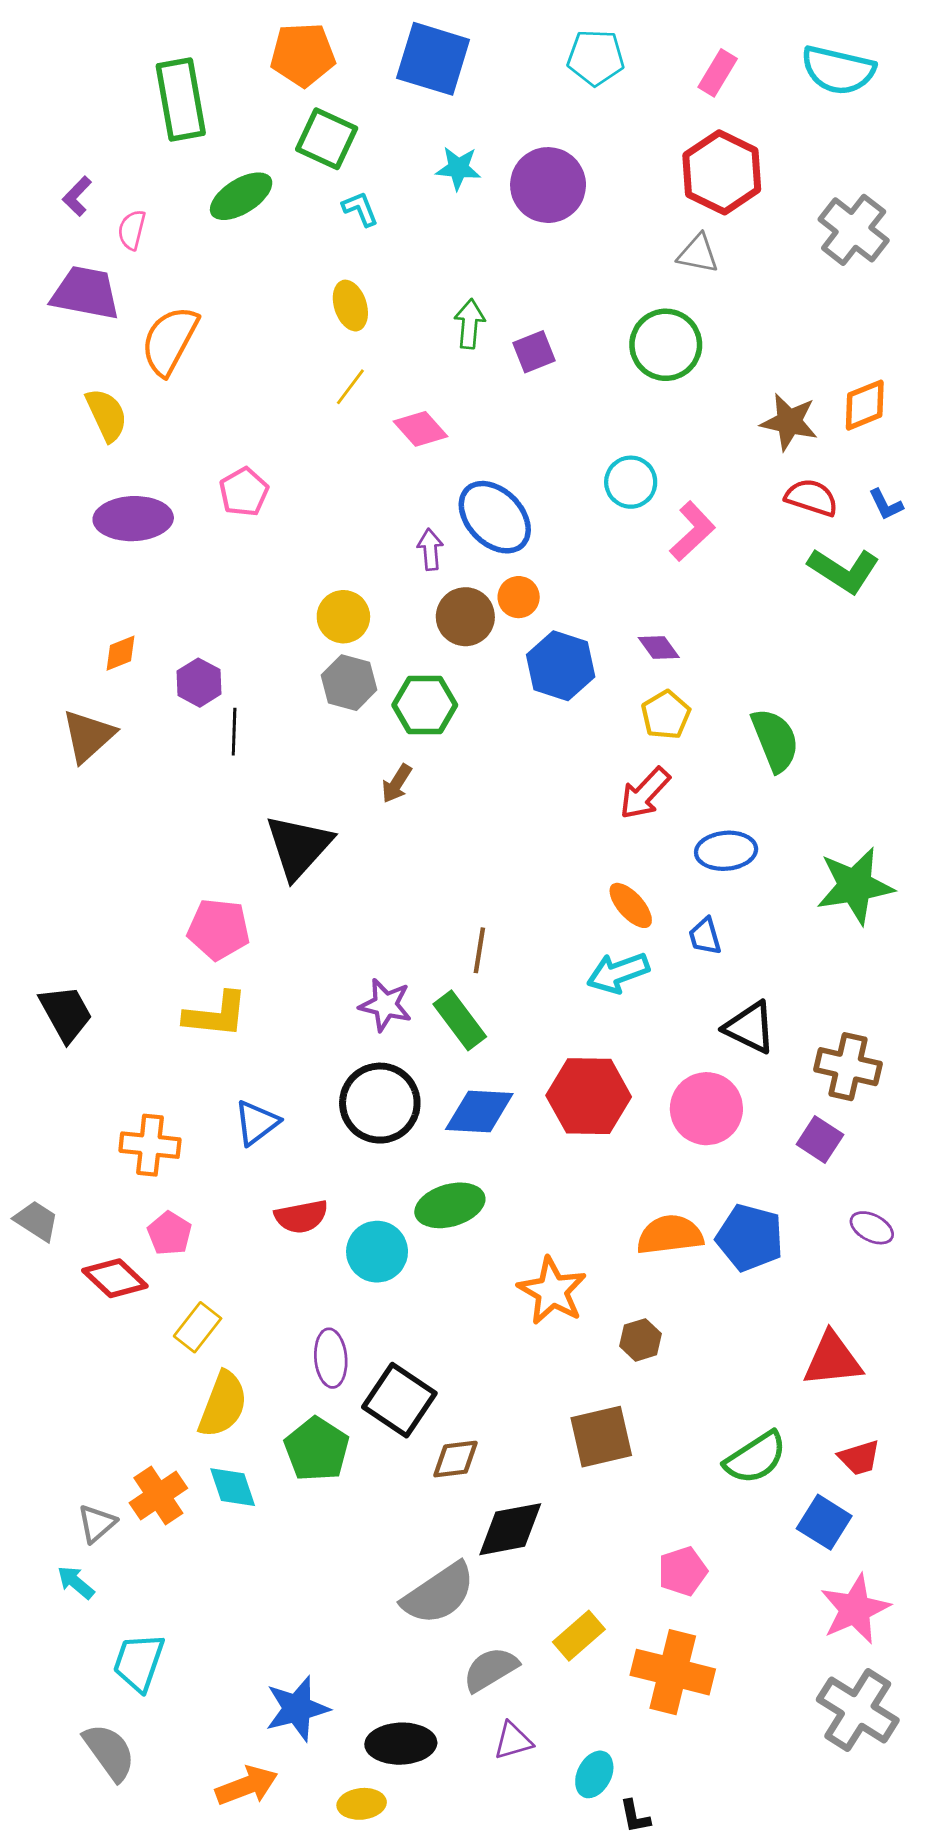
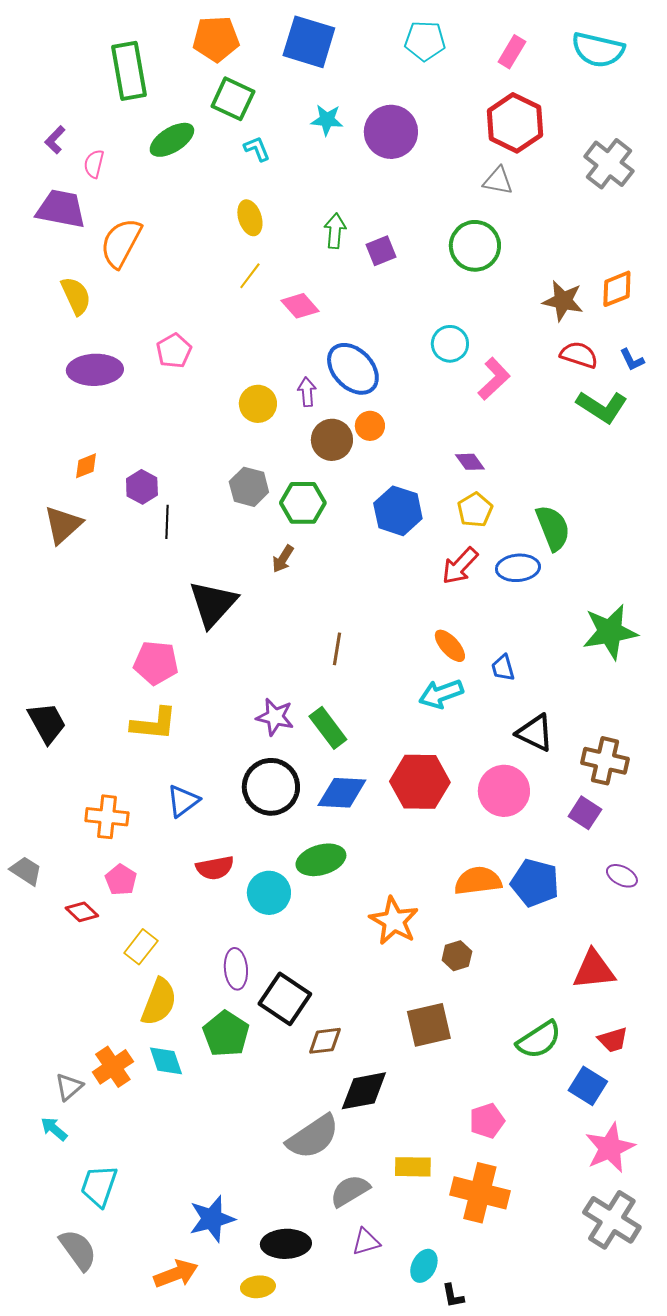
yellow circle: (343, 617) -> (258, 404), moved
blue hexagon: (561, 666) -> (398, 511), moved
blue ellipse: (726, 851) -> (518, 568), moved
brown line: (479, 950) -> (337, 649), moved
red diamond: (115, 1278) -> (82, 912), size x0.7
yellow rectangle: (579, 1636) -> (413, 1167), turned 42

